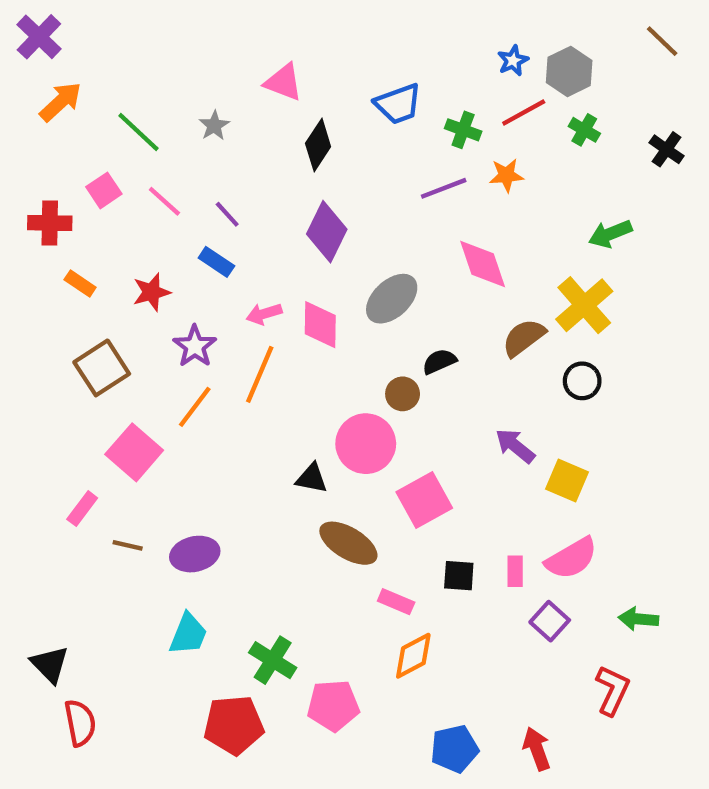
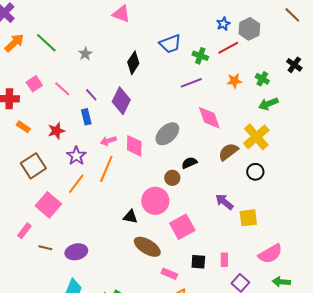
pink triangle: (283, 82) -> (121, 14), moved
green cross: (584, 130) -> (262, 79), moved
green line: (139, 132) -> (46, 43), moved
orange star: (506, 175) -> (234, 81), moved
purple diamond: (327, 232) -> (121, 101), moved
blue rectangle: (216, 262) -> (86, 117), turned 42
yellow square: (567, 480) -> (248, 218), turned -30
pink semicircle: (571, 558) -> (270, 254), moved

